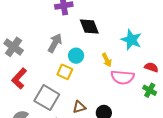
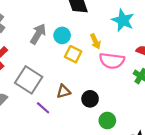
gray arrow: (55, 43) -> (38, 34), moved
yellow square: (65, 72) -> (73, 54), moved

